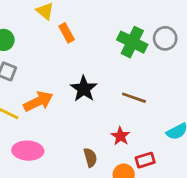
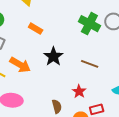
orange rectangle: (67, 33) -> (36, 29), moved, turned -32
orange arrow: (38, 101) -> (20, 65), turned 55

